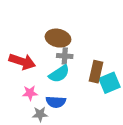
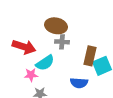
cyan semicircle: (59, 74) -> (45, 63), moved
blue semicircle: (56, 102) -> (79, 83), moved

